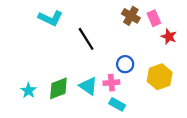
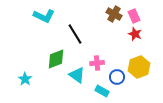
red star: (169, 37) -> (135, 34), moved
blue circle: (125, 64) -> (117, 77), moved
pink cross: (111, 83) -> (97, 63), moved
green diamond: (58, 88) -> (56, 59), moved

